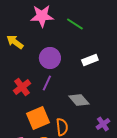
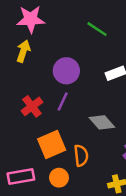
pink star: (42, 16) -> (31, 19), moved
yellow arrow: (15, 42) -> (23, 51), turned 72

